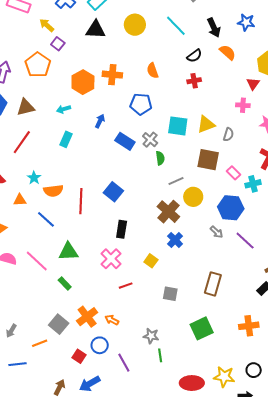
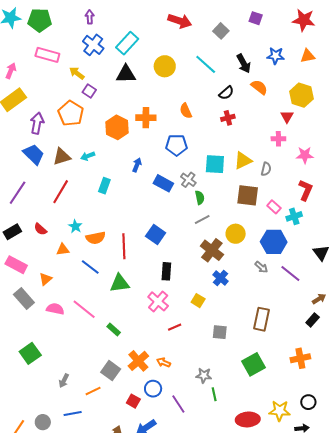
cyan arrow: (64, 109) -> (88, 156), moved
gray line: (176, 181) -> (202, 219), moved
green triangle: (68, 252) -> (120, 283), moved

